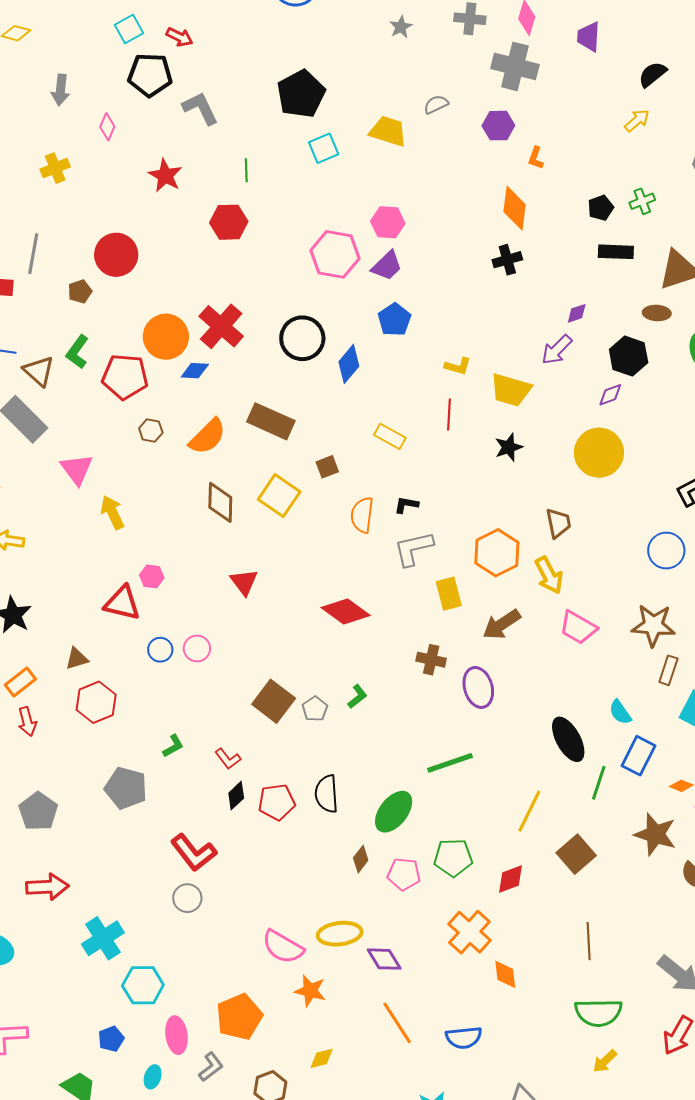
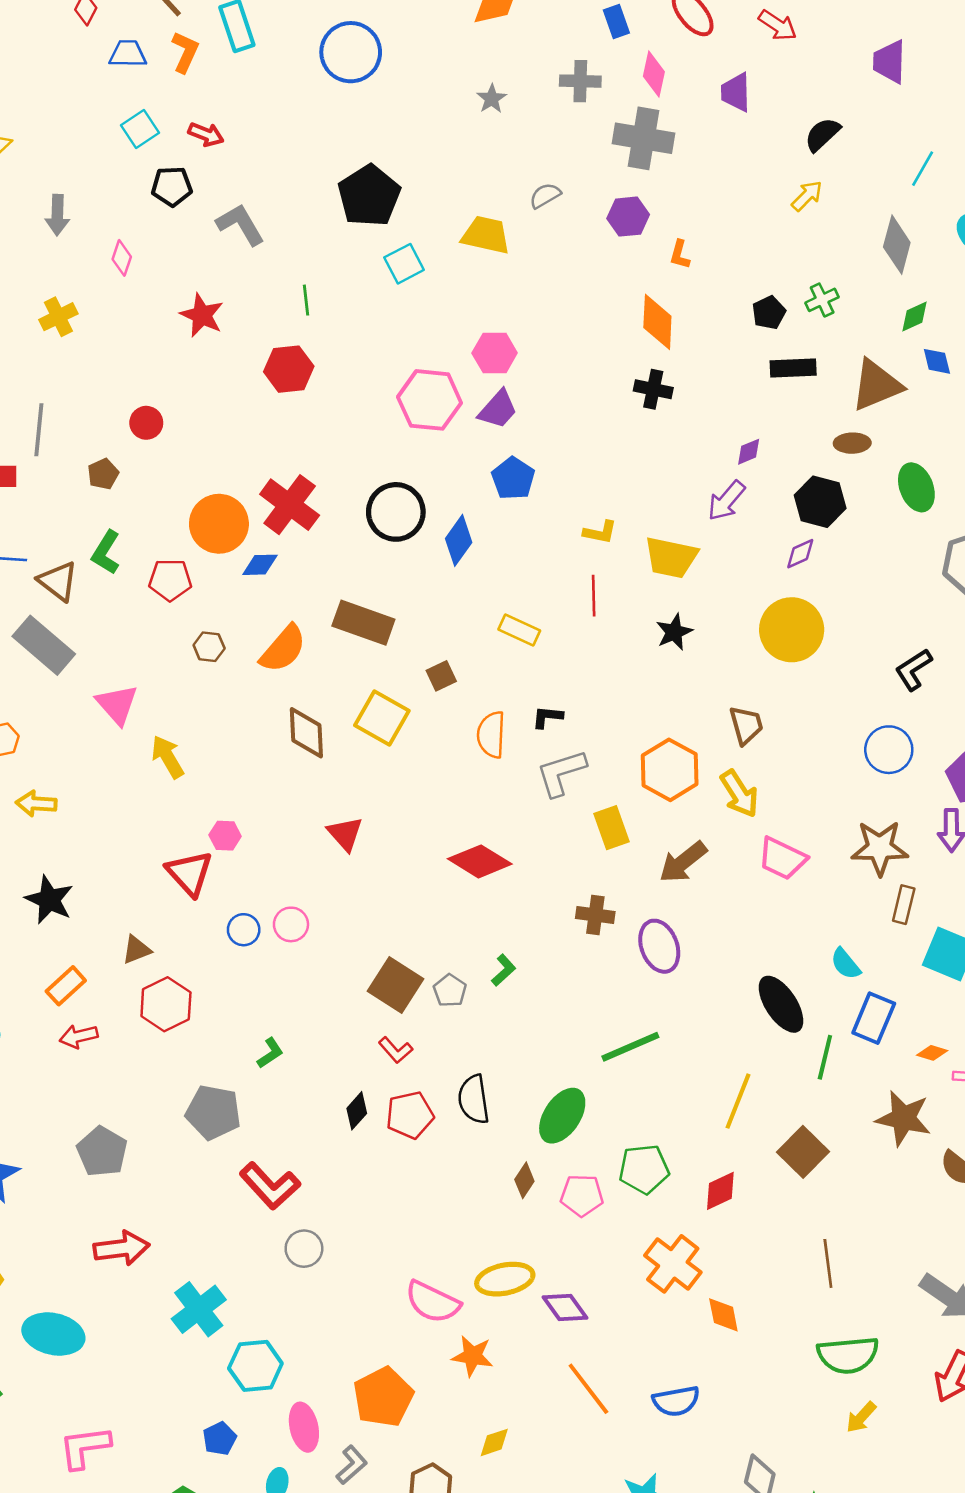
black pentagon: (150, 75) -> (172, 186), size x0.7
red circle: (116, 255) -> (146, 423), size x0.6
black cross: (507, 260) -> (653, 389), turned 32
red pentagon: (125, 377) -> (170, 580), size x0.7
red triangle: (122, 603) -> (190, 873), turned 39
red arrow: (27, 722) -> (79, 1036), turned 96
red L-shape: (228, 759) -> (396, 1050), moved
red L-shape: (194, 853) -> (270, 1186), moved

